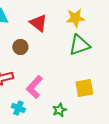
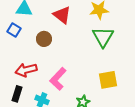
green triangle: (79, 45) -> (103, 37), turned -40

